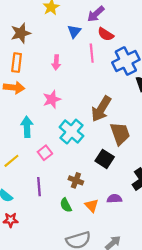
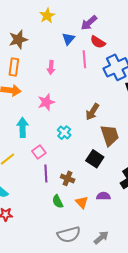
brown arrow: (101, 109) -> (92, 112), size x0.7
cyan cross: (71, 132) -> (64, 133), size x0.6
purple line: (39, 187) -> (46, 173), moved

